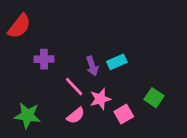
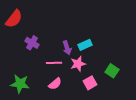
purple cross: (44, 59) -> (32, 43), turned 32
pink line: (74, 87) -> (54, 63), turned -49
pink star: (100, 99) -> (78, 64), moved

